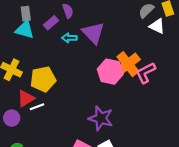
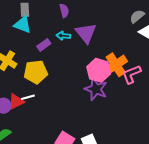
purple rectangle: (51, 23) -> (44, 45), moved
red triangle: (26, 98) -> (16, 101), moved
purple star: (101, 118) -> (96, 89), moved

